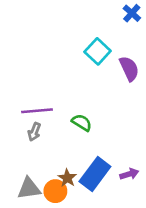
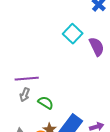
green semicircle: (82, 123) -> (46, 103), moved

